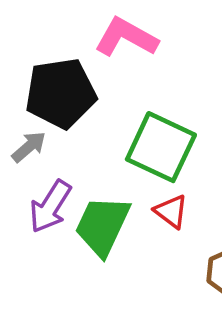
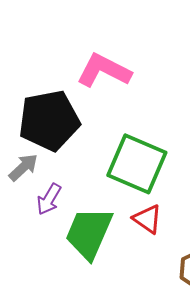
purple arrow: (50, 206) -> (49, 199), moved, size x0.7

